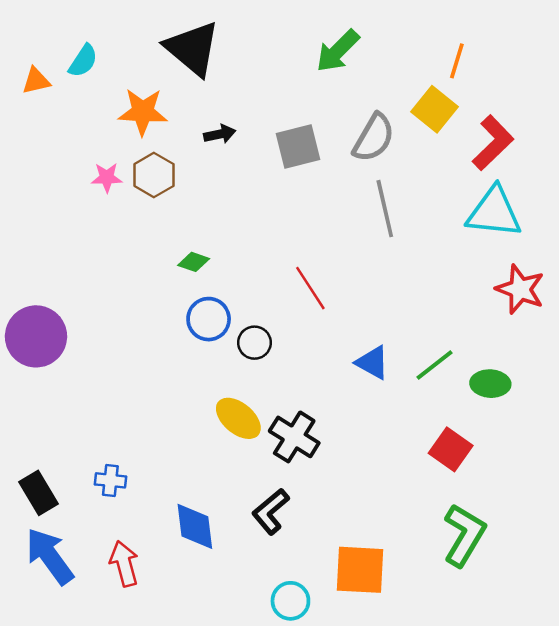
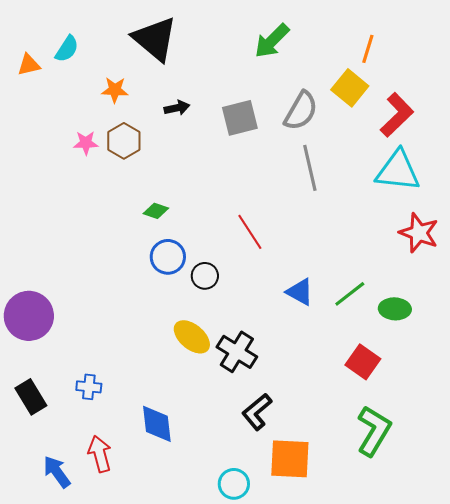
orange star: (143, 112) -> (115, 90), size x0.7
purple circle: (36, 336) -> (29, 316), moved
black L-shape: (271, 511) -> (257, 412), moved
blue arrow: (50, 556) -> (57, 472), moved, size x0.7

